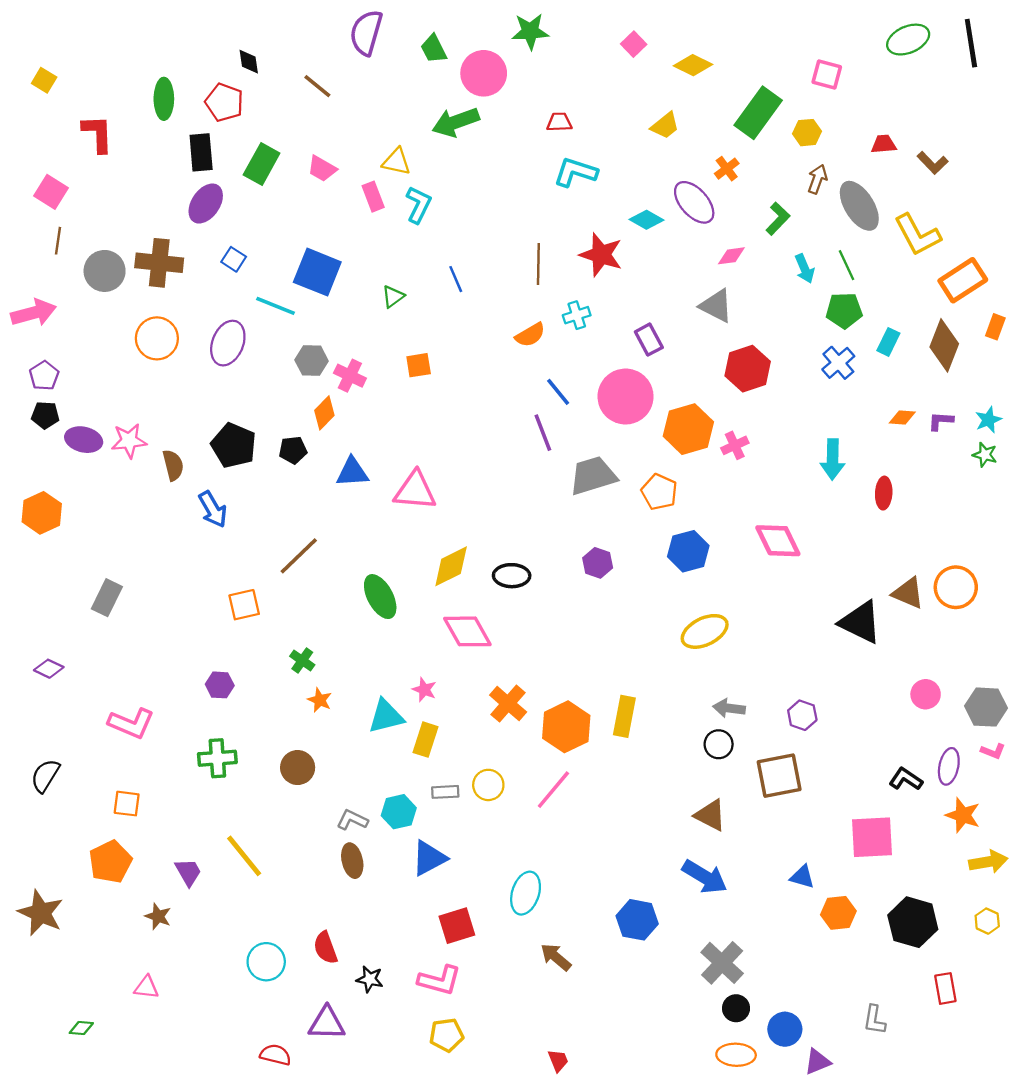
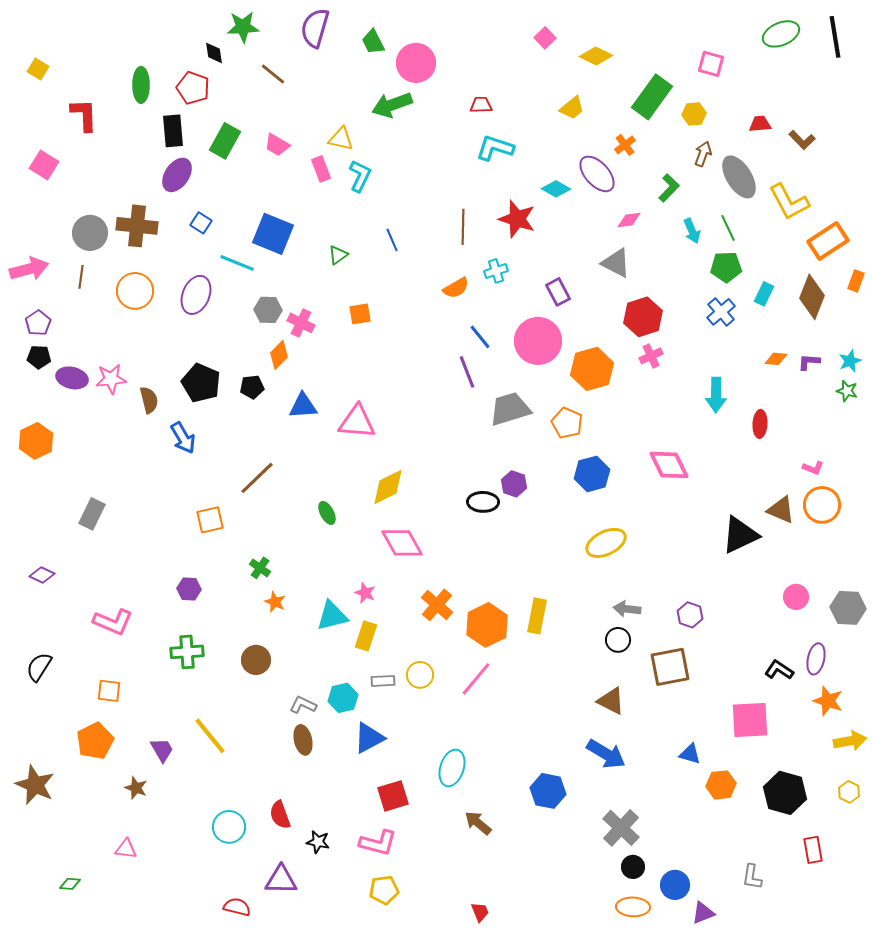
green star: (530, 31) -> (243, 27), moved
brown line: (58, 241) -> (81, 277), moved
pink cross: (735, 445) -> (651, 356), moved
black ellipse: (512, 576) -> (483, 502), moved
green ellipse: (380, 597) -> (327, 513), size x0.6
black triangle: (860, 622) -> (740, 535), turned -51
pink L-shape: (993, 751) -> (813, 468), moved

